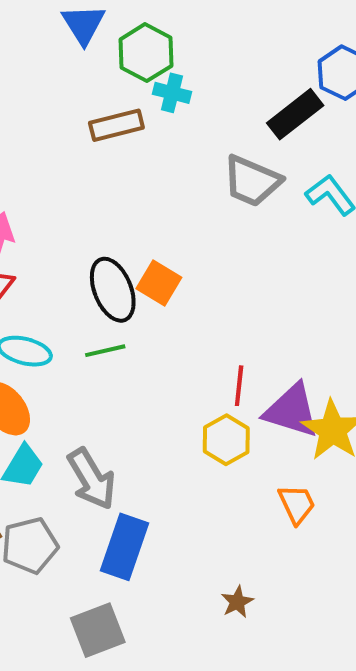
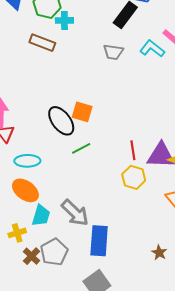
brown rectangle: (116, 125) -> (42, 43), turned 50
gray trapezoid: (252, 181) -> (113, 52), size x0.7
green line: (105, 351) -> (81, 148), moved

